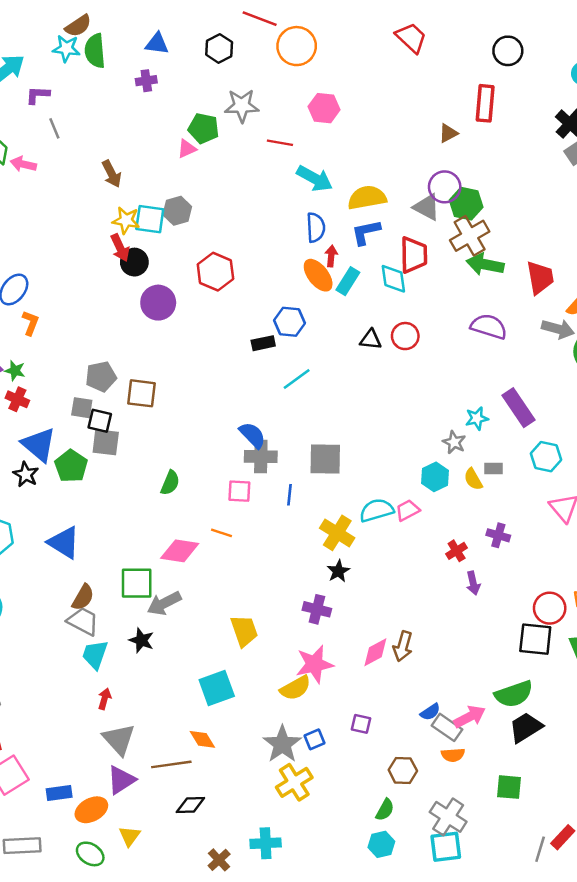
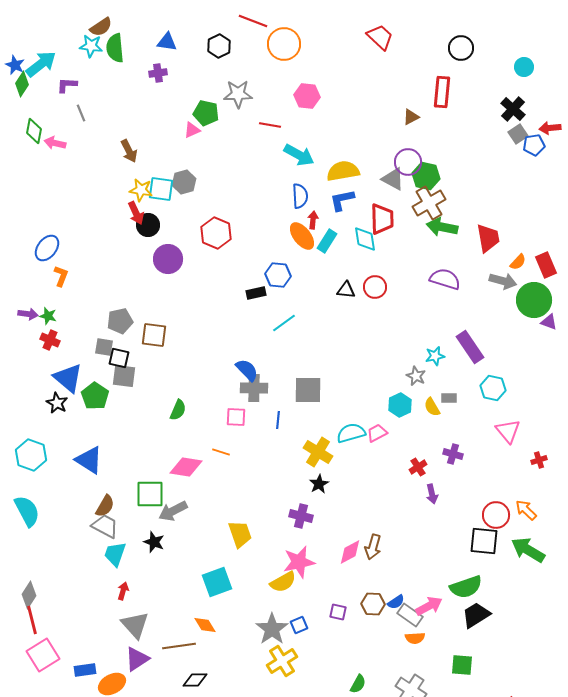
brown hexagon: (403, 770) -> (373, 604), moved

